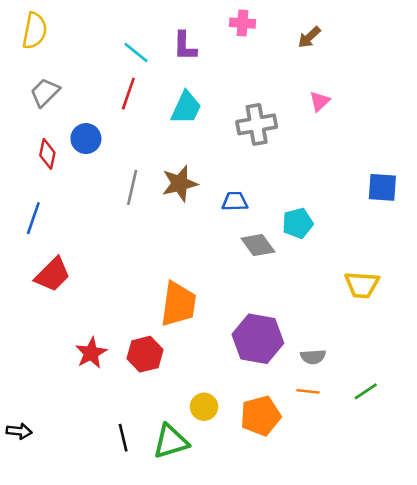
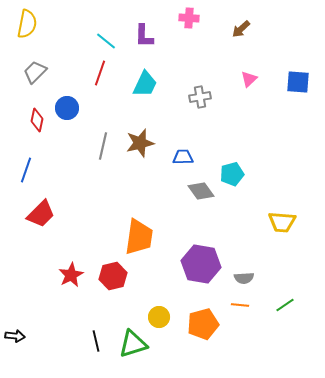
gray cross: (257, 124) -> (200, 97), size x0.7
blue square: (382, 187) -> (298, 82), moved

